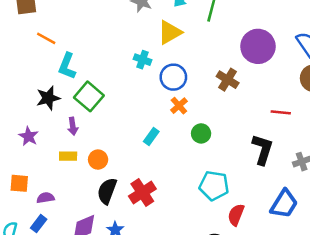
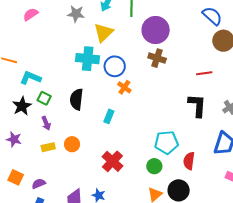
purple circle: (258, 46) -> (156, 30), moved
cyan cross: (142, 60) -> (88, 59), size x1.6
cyan L-shape: (67, 66) -> (30, 78), turned 105
green square: (89, 96) -> (44, 98), moved, size x0.6
green circle: (201, 133) -> (154, 166), moved
orange square: (19, 183) -> (16, 177), turned 35
black semicircle: (107, 191) -> (76, 99), moved

